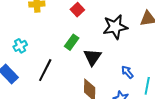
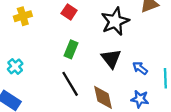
black triangle: (92, 57) -> (111, 59), moved
black line: (45, 70) -> (70, 84), moved, turned -45

